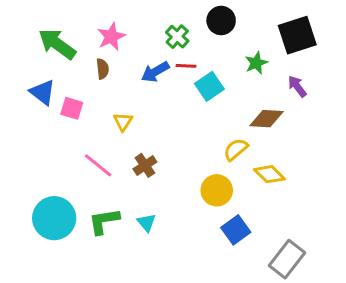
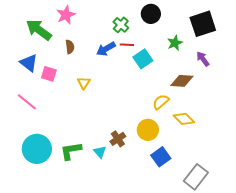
pink star: (111, 37) -> (66, 15), moved
pink line: (98, 165) -> (27, 102), moved
brown cross: (145, 165) -> (118, 139), moved

